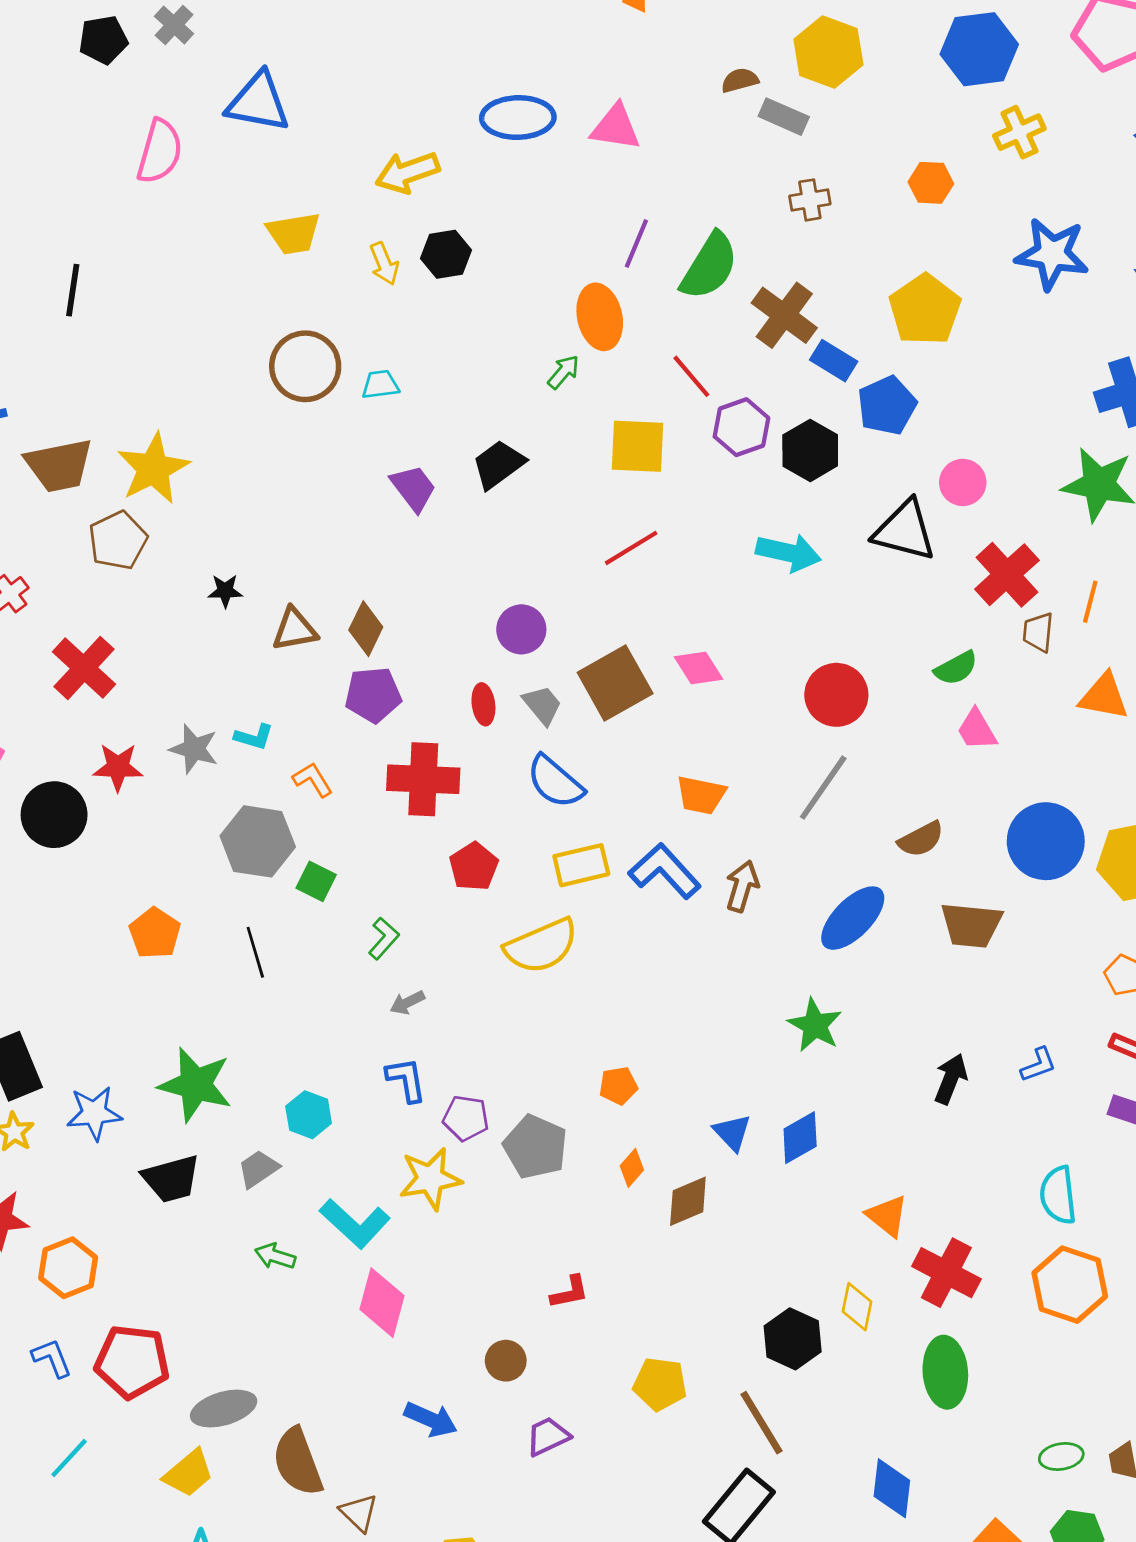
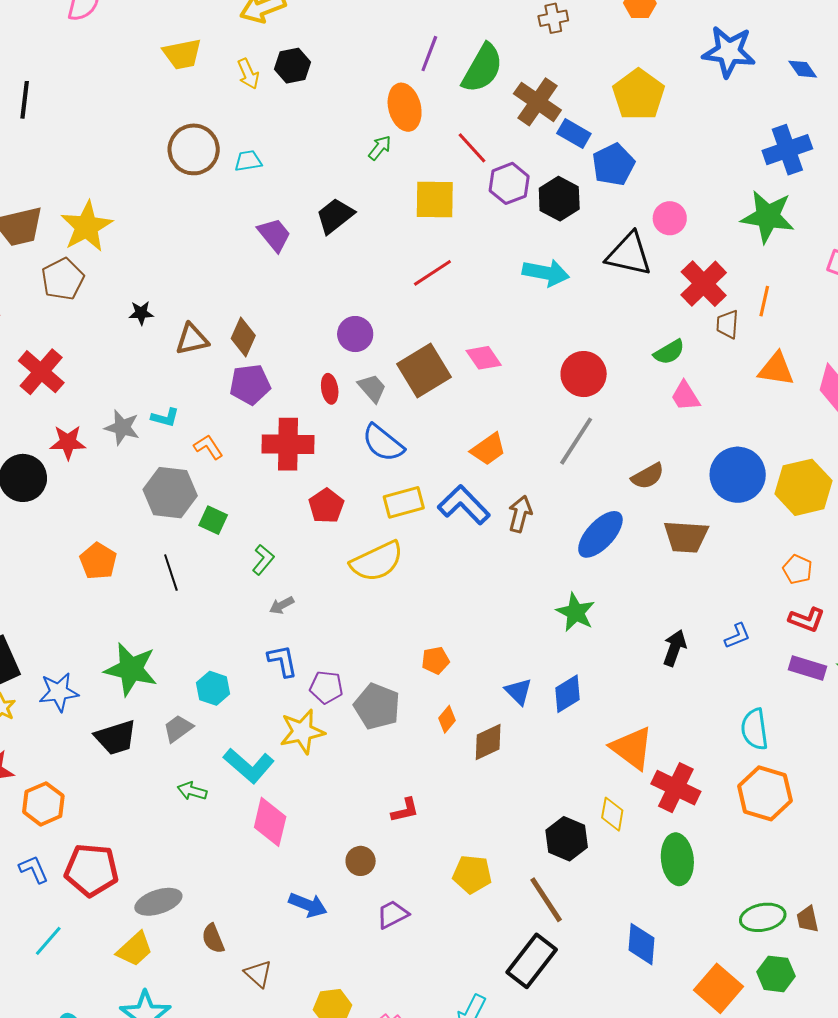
orange trapezoid: (701, 795) -> (488, 449), turned -45
orange triangle: (887, 1216) -> (632, 748), size x1.4
green ellipse: (1061, 1456) -> (763, 917), size x1.4
brown semicircle: (298, 1462) -> (213, 939), size x0.6

